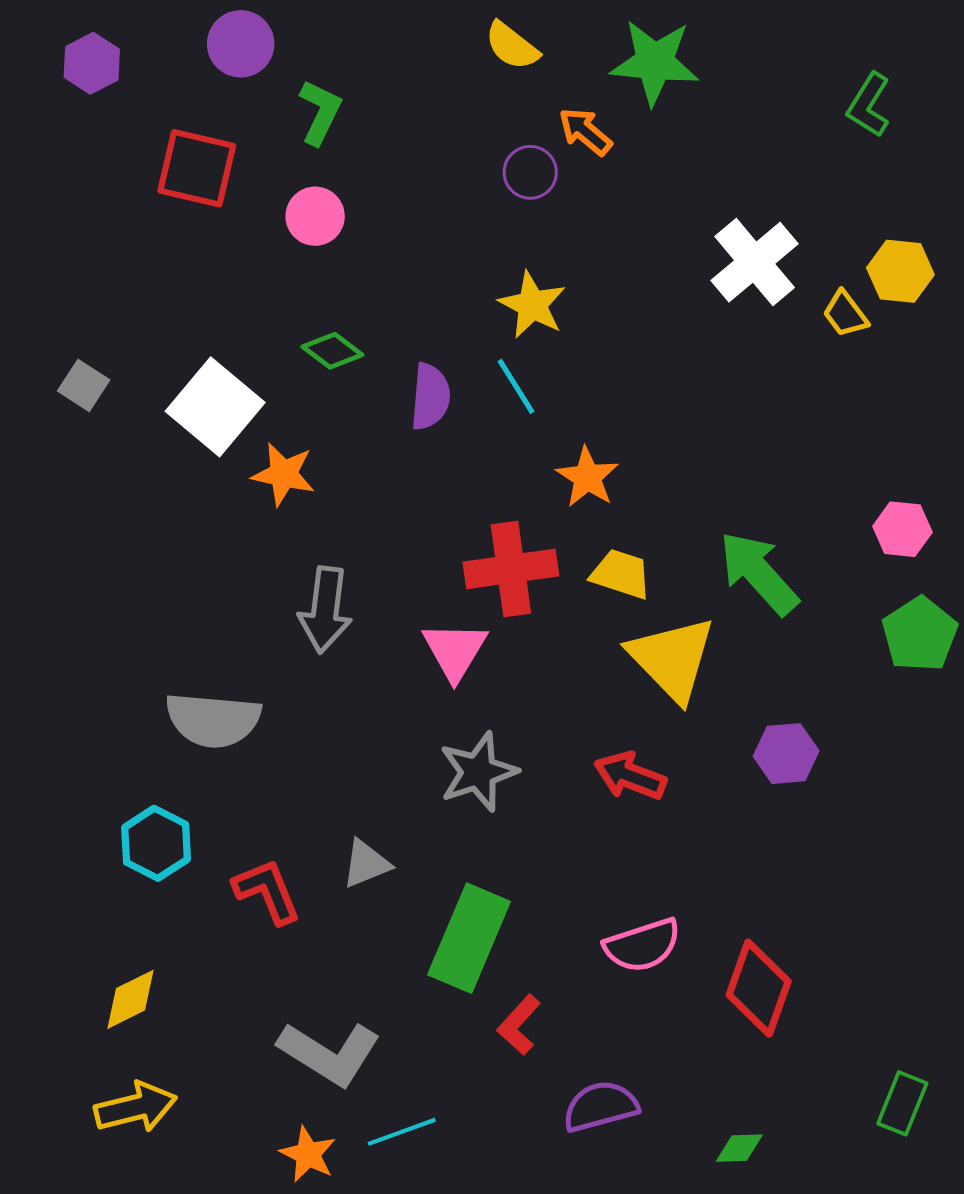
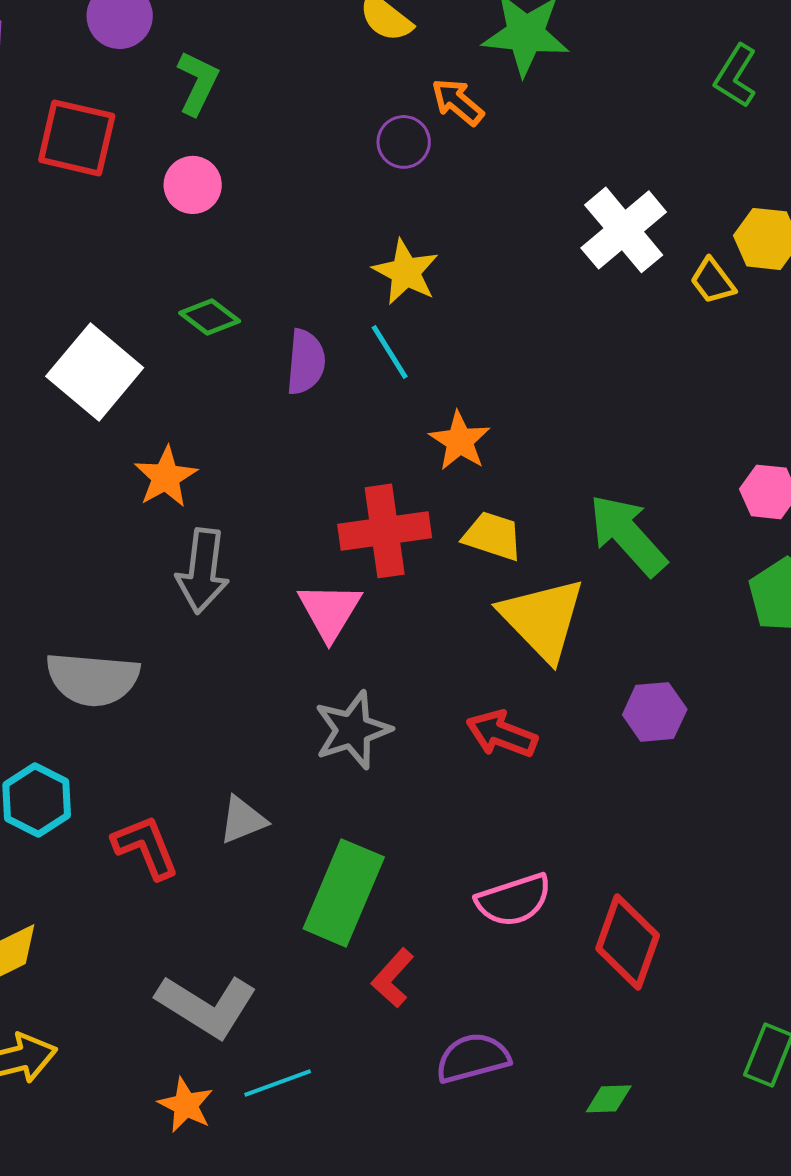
orange star: (283, 474) -> (166, 477), moved, turned 30

